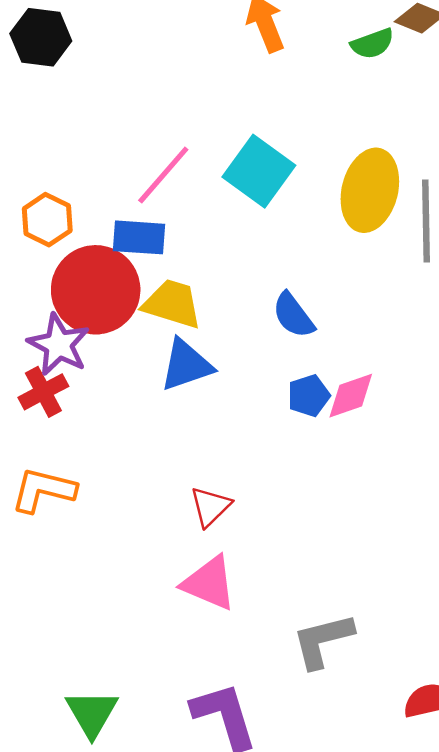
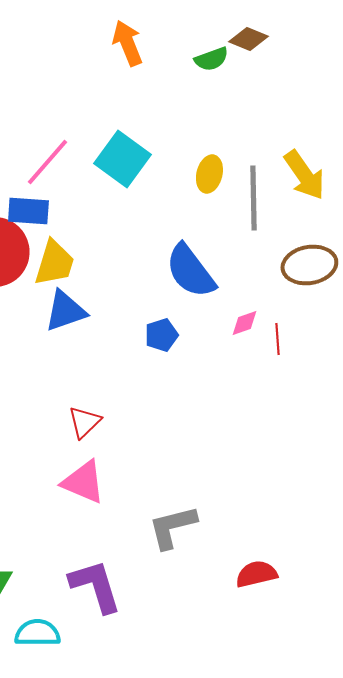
yellow ellipse: (370, 190) -> (209, 174), size x0.6
yellow trapezoid: (172, 304) -> (54, 263), turned 90
blue semicircle: (293, 315) -> (190, 271), moved, size x1.5
pink diamond: (351, 396) -> (244, 323), moved, size x0.7

